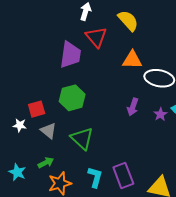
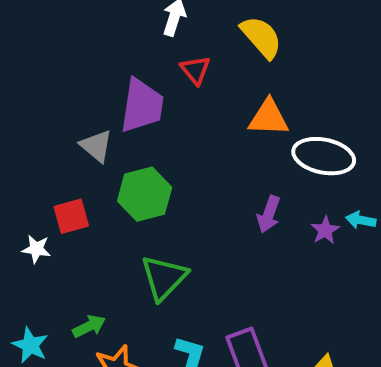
red triangle: (96, 37) -> (196, 70), size x0.7
gray triangle: (48, 131) -> (96, 146), moved
green triangle: (82, 138) -> (164, 278), turned 30

